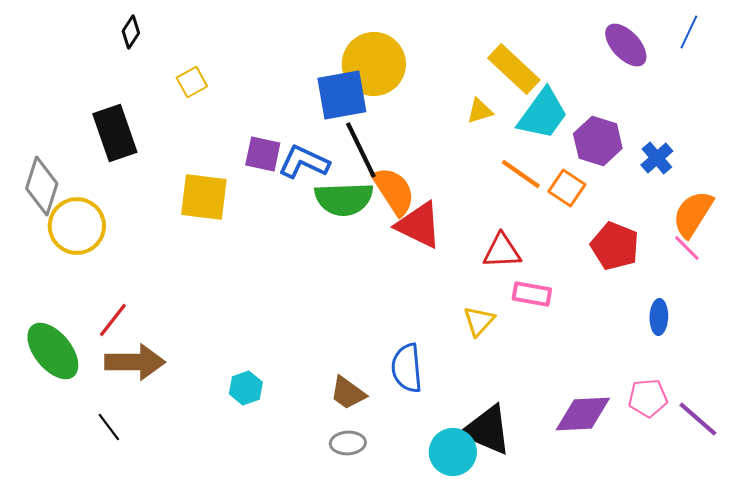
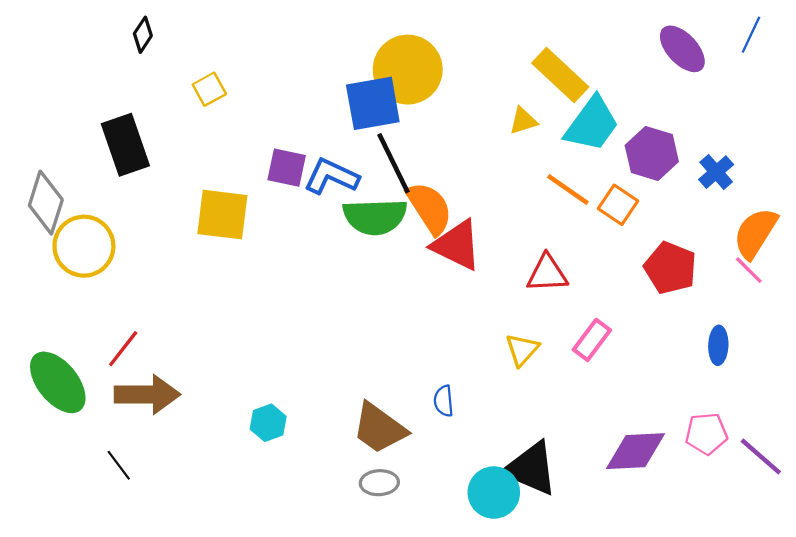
pink rectangle: (532, 294) -> (592, 340), moved, turned -63
blue semicircle: (407, 368) -> (444, 401), size x0.6
brown trapezoid: (348, 393) -> (379, 428), size x1.4

